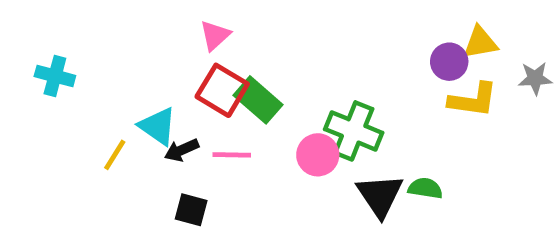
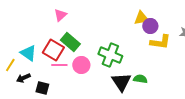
pink triangle: (215, 35) -> (60, 15), moved
yellow triangle: (480, 43) -> (141, 18), moved
red square: (222, 90) -> (53, 50), moved
black arrow: (182, 150) -> (23, 78), moved
pink circle: (318, 155) -> (81, 65), moved

